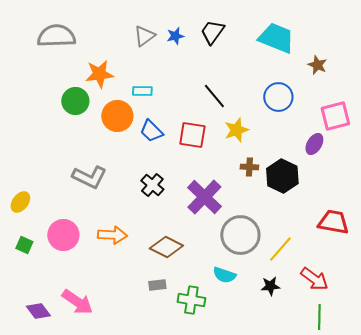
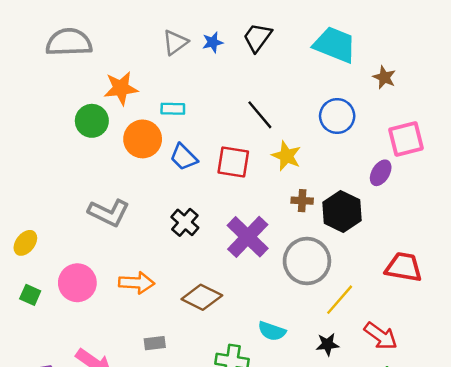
yellow star: (236, 130) -> (286, 156), turned -30
gray circle: (240, 235) -> (307, 261), moved
gray rectangle: (157, 285) -> (155, 343), moved

